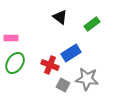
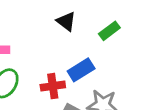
red cross: (50, 65) -> (53, 86), turned -30

